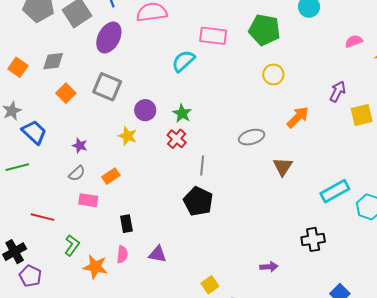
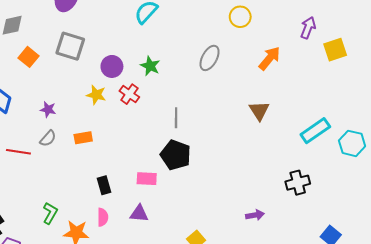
gray ellipse: (252, 137) -> (210, 58), moved, turned -40
red cross: (177, 139) -> (129, 94), moved
orange rectangle: (111, 176) -> (83, 138), turned 30
pink rectangle: (88, 200) -> (147, 179), moved
red line: (43, 217) -> (18, 152), moved

